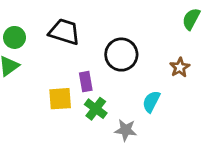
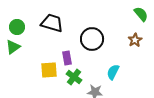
green semicircle: (191, 19) -> (141, 14), turned 112
brown star: (180, 67) -> (135, 40), moved

